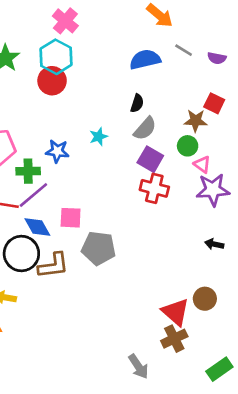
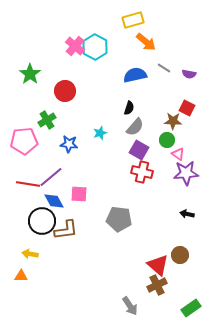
cyan hexagon: (56, 57) -> (95, 47), moved
green cross: (28, 171) -> (47, 120), moved, turned -30
gray pentagon: (99, 248) -> (119, 219), moved

